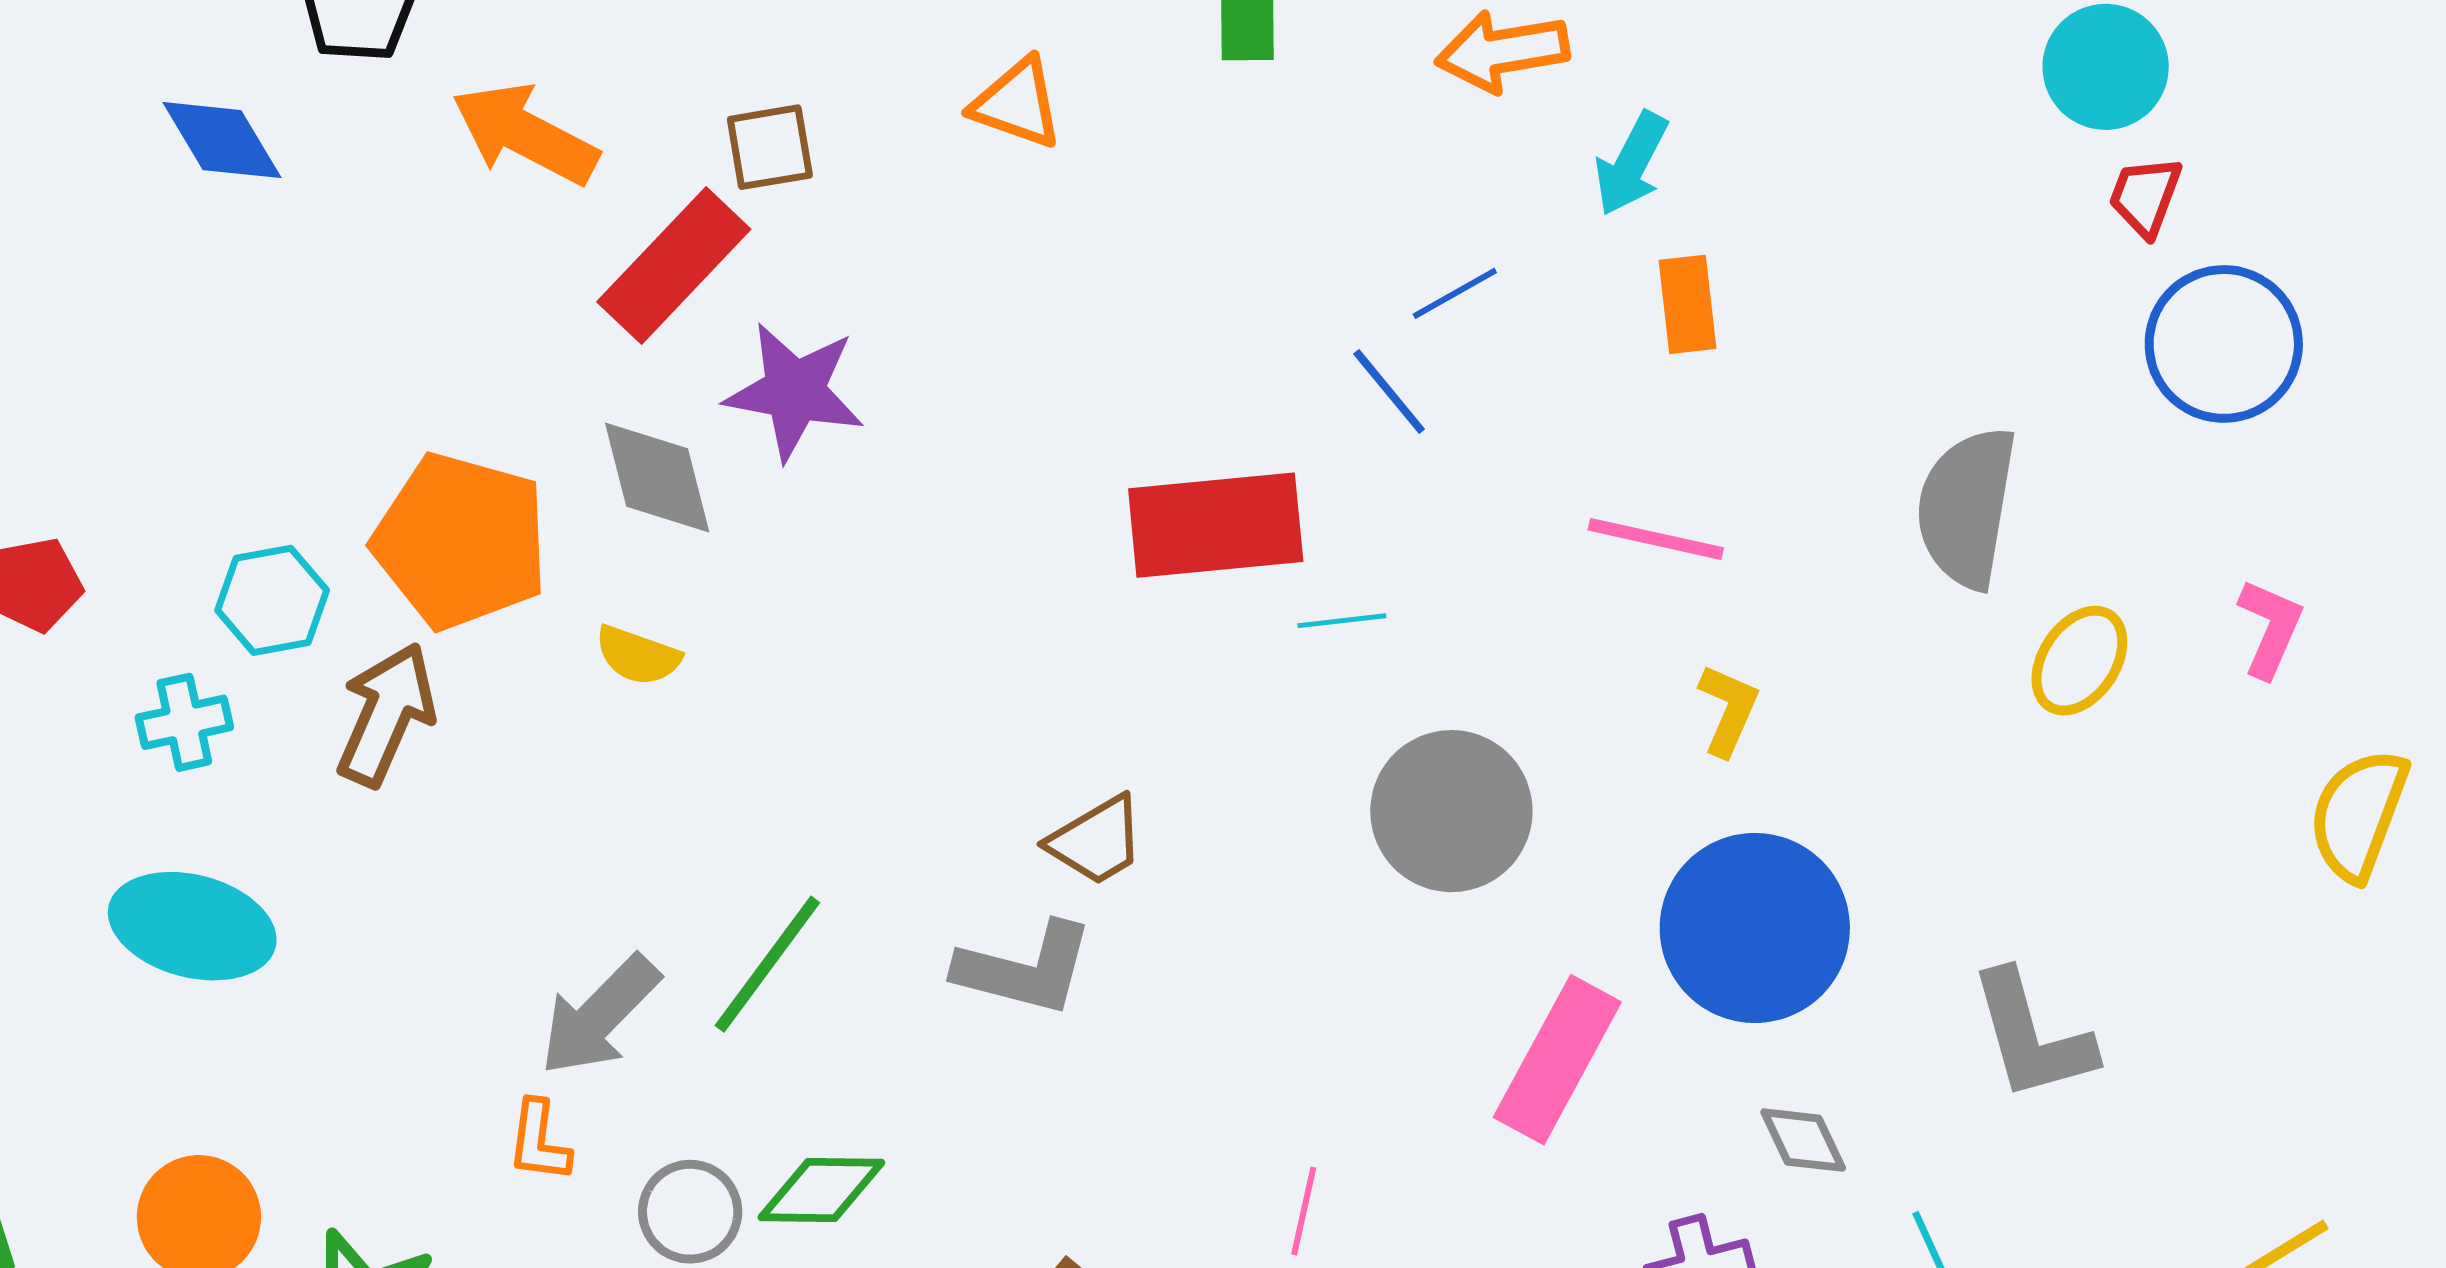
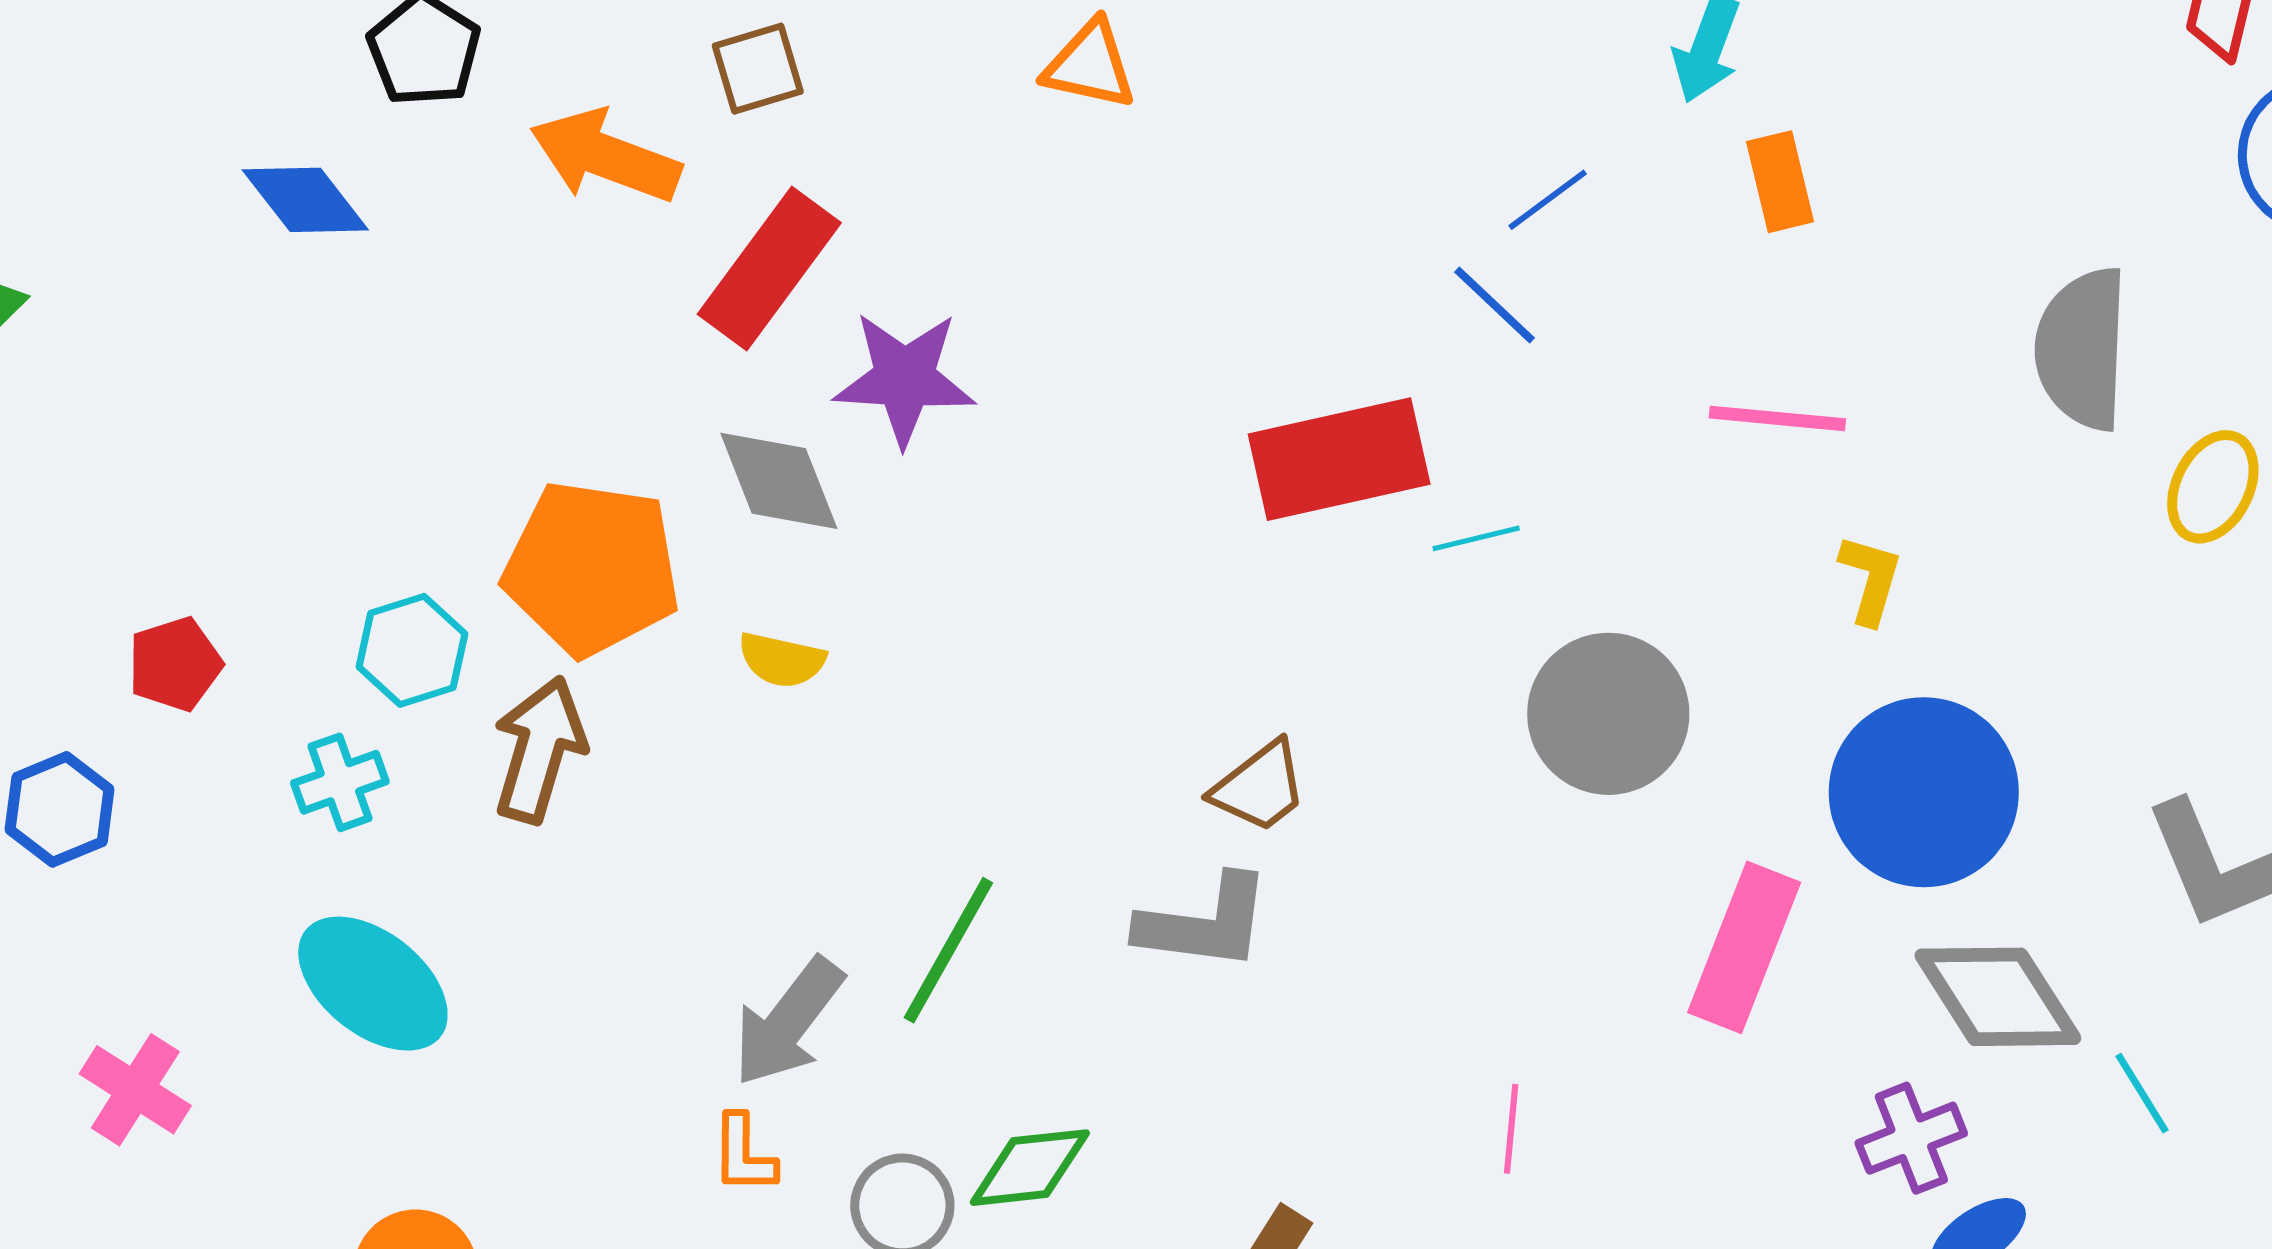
brown square: (770, 147) -> (758, 69), moved
cyan ellipse: (192, 926) -> (373, 984), turned 31
gray diamond: (1803, 1140) -> (1998, 997), size x1.8

